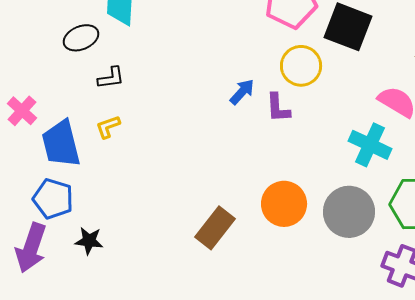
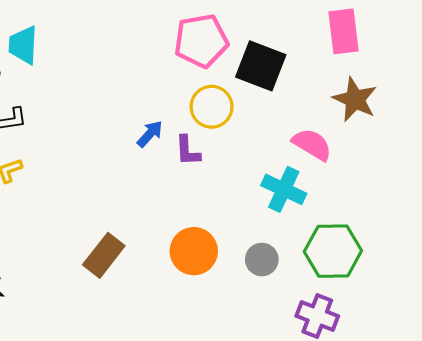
gray circle: (349, 212) -> (262, 260), size x0.6
brown rectangle: (215, 228) -> (104, 255), moved

